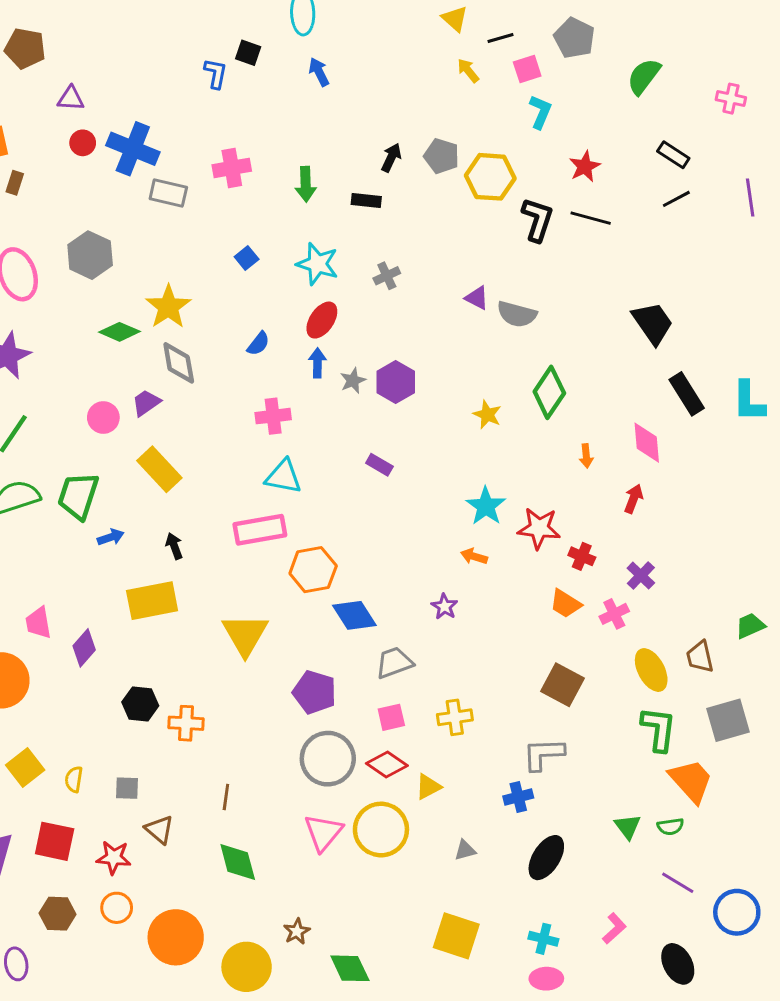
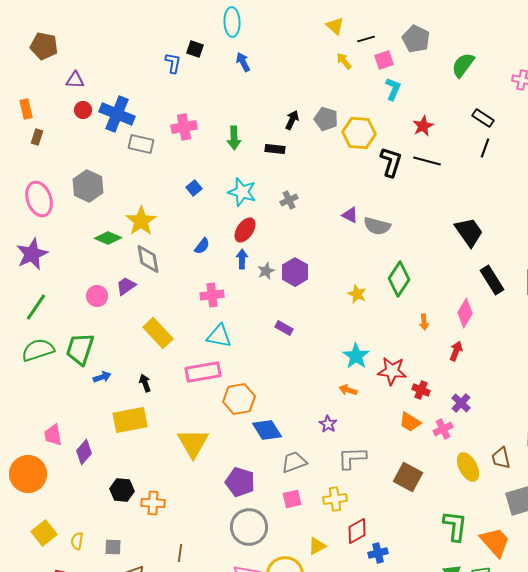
black line: (676, 199) -> (485, 148), turned -42
pink diamond: (647, 443) -> (465, 313), turned 36
yellow rectangle: (159, 469) -> (158, 333), moved
green L-shape: (659, 729) -> (455, 526), moved
gray L-shape: (543, 754) -> (352, 458), moved
red diamond: (387, 765) -> (357, 531), moved, turned -64

